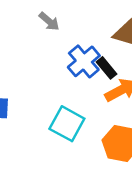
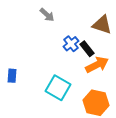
blue cross: (84, 61) -> (71, 44), size x0.7

